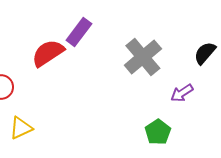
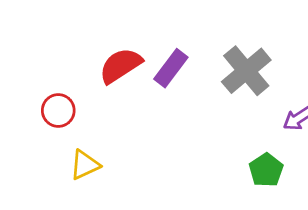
purple rectangle: (79, 32) -> (171, 68), moved

